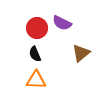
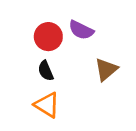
orange triangle: (36, 80) -> (47, 105), turned 30

